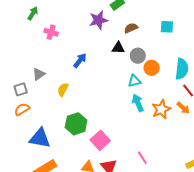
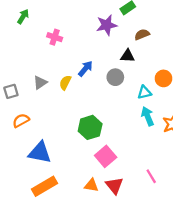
green arrow: (33, 13) -> (23, 17), moved
gray circle: (138, 56) -> (115, 77), moved
gray square: (21, 89) -> (11, 91), moved
yellow semicircle: (63, 90) -> (65, 83), moved
green hexagon: (76, 124) -> (90, 127), moved

